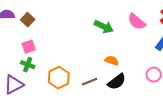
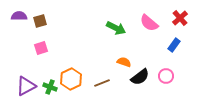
brown square: (28, 20) -> (40, 21), turned 32
green cross: (28, 65) -> (50, 87), moved
black semicircle: (117, 82) -> (140, 77), moved

